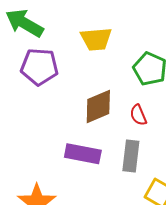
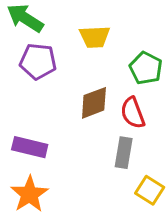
red semicircle: (138, 115) -> (133, 113), size x1.5
purple rectangle: (83, 154) -> (30, 147), moved

